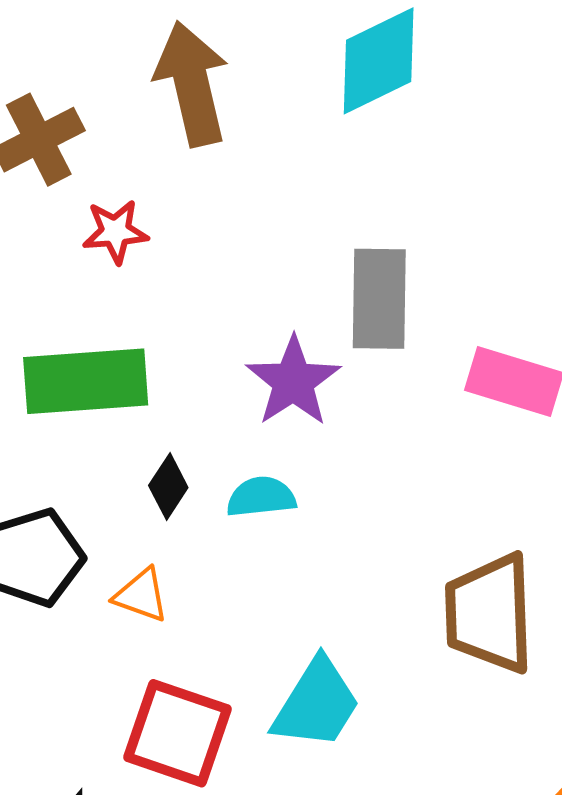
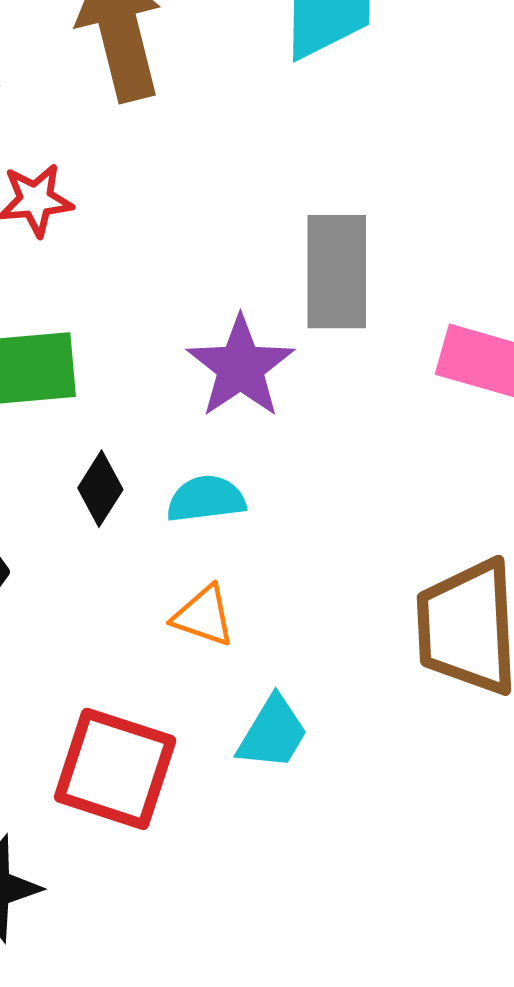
orange triangle: (141, 595) -> (204, 616), moved
cyan trapezoid: (317, 704) -> (273, 733), size x0.7

